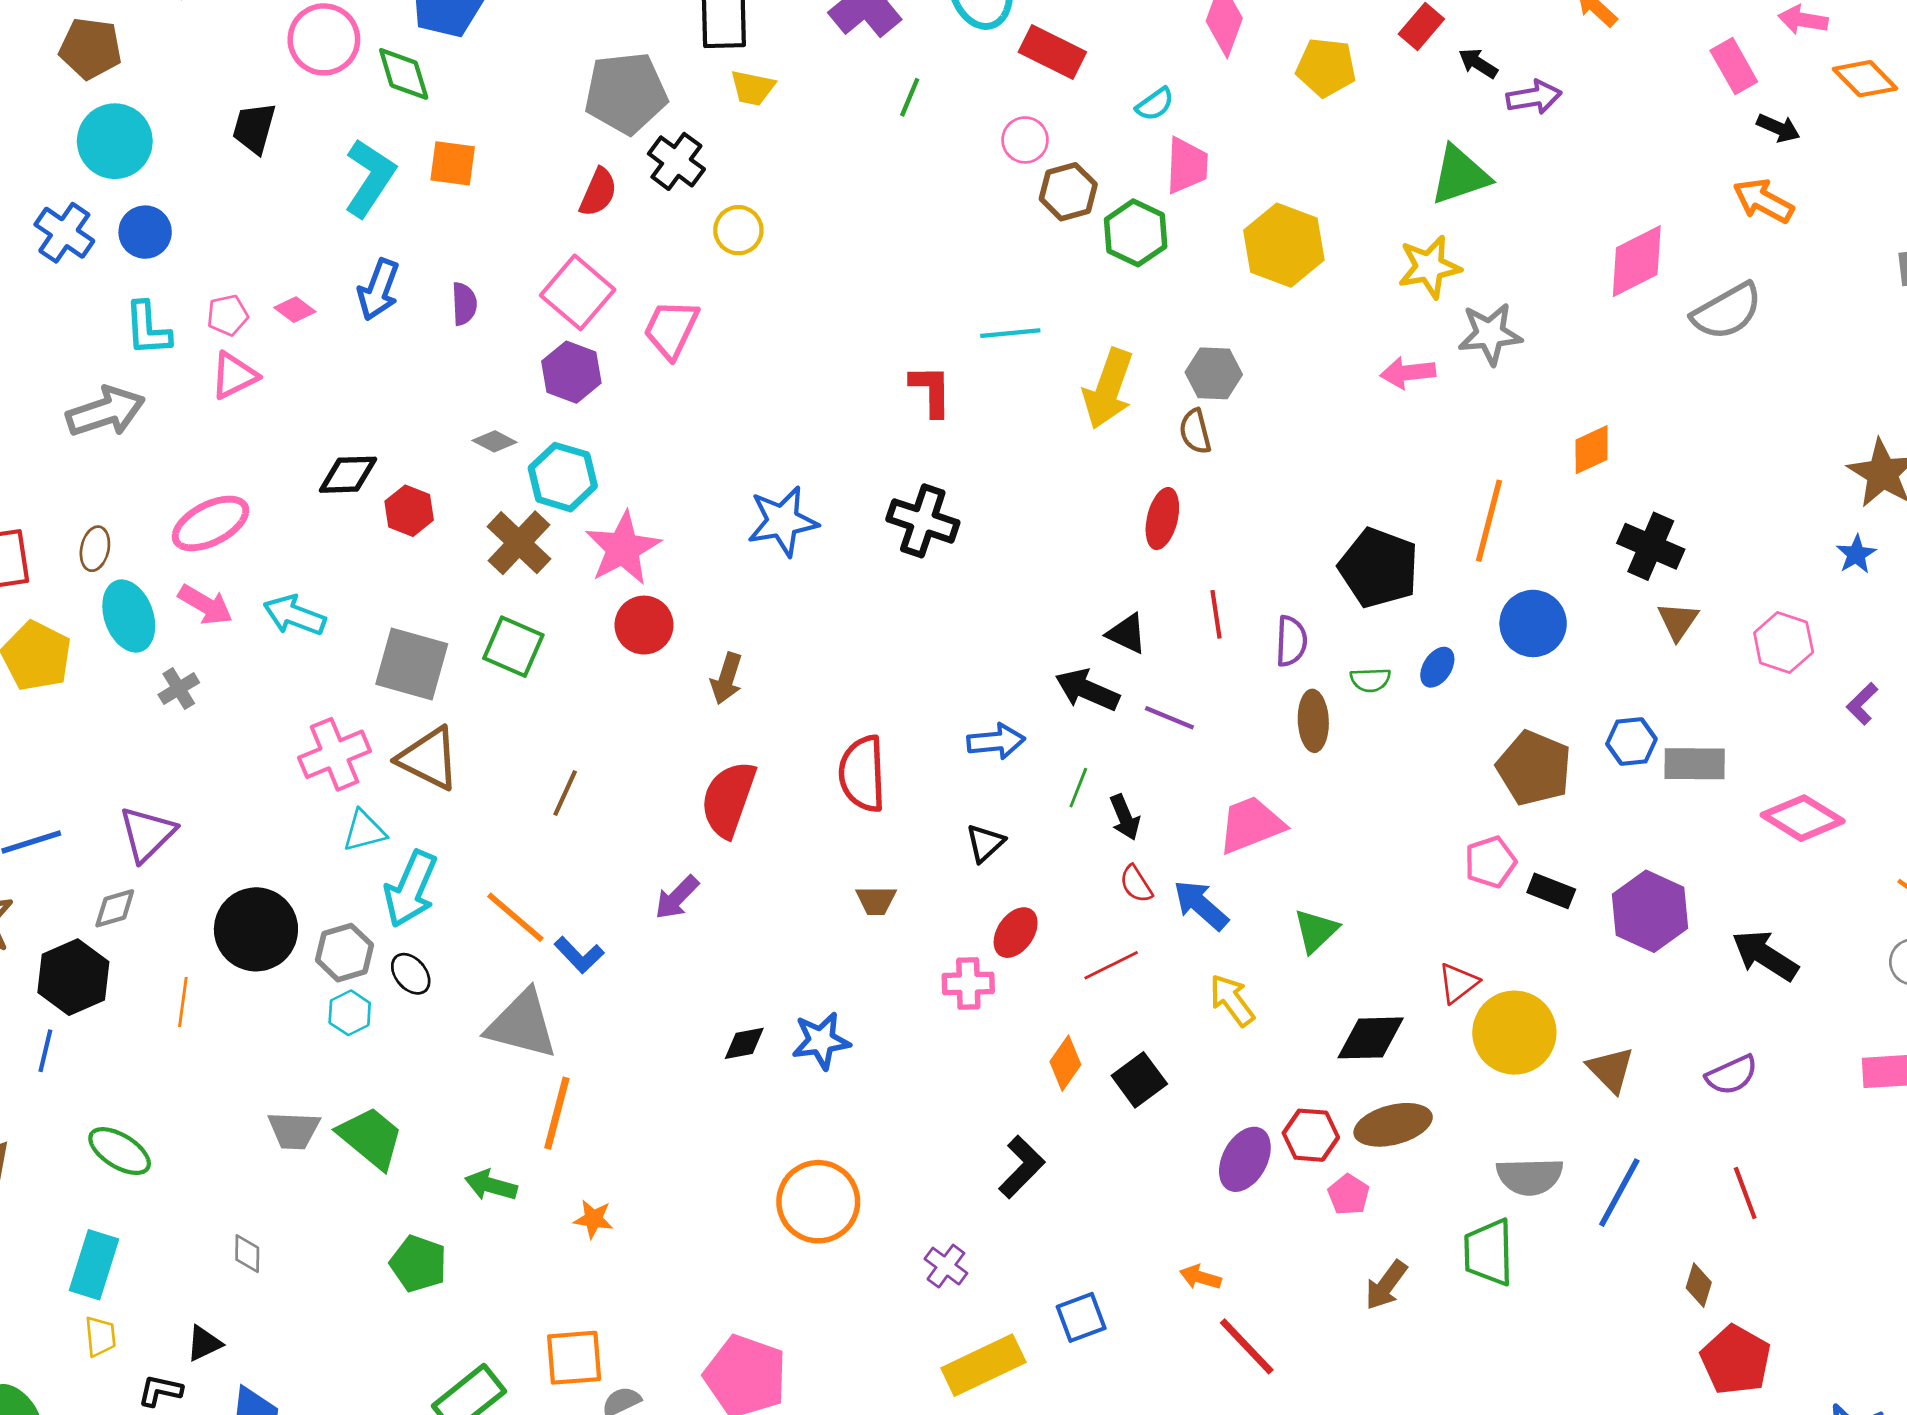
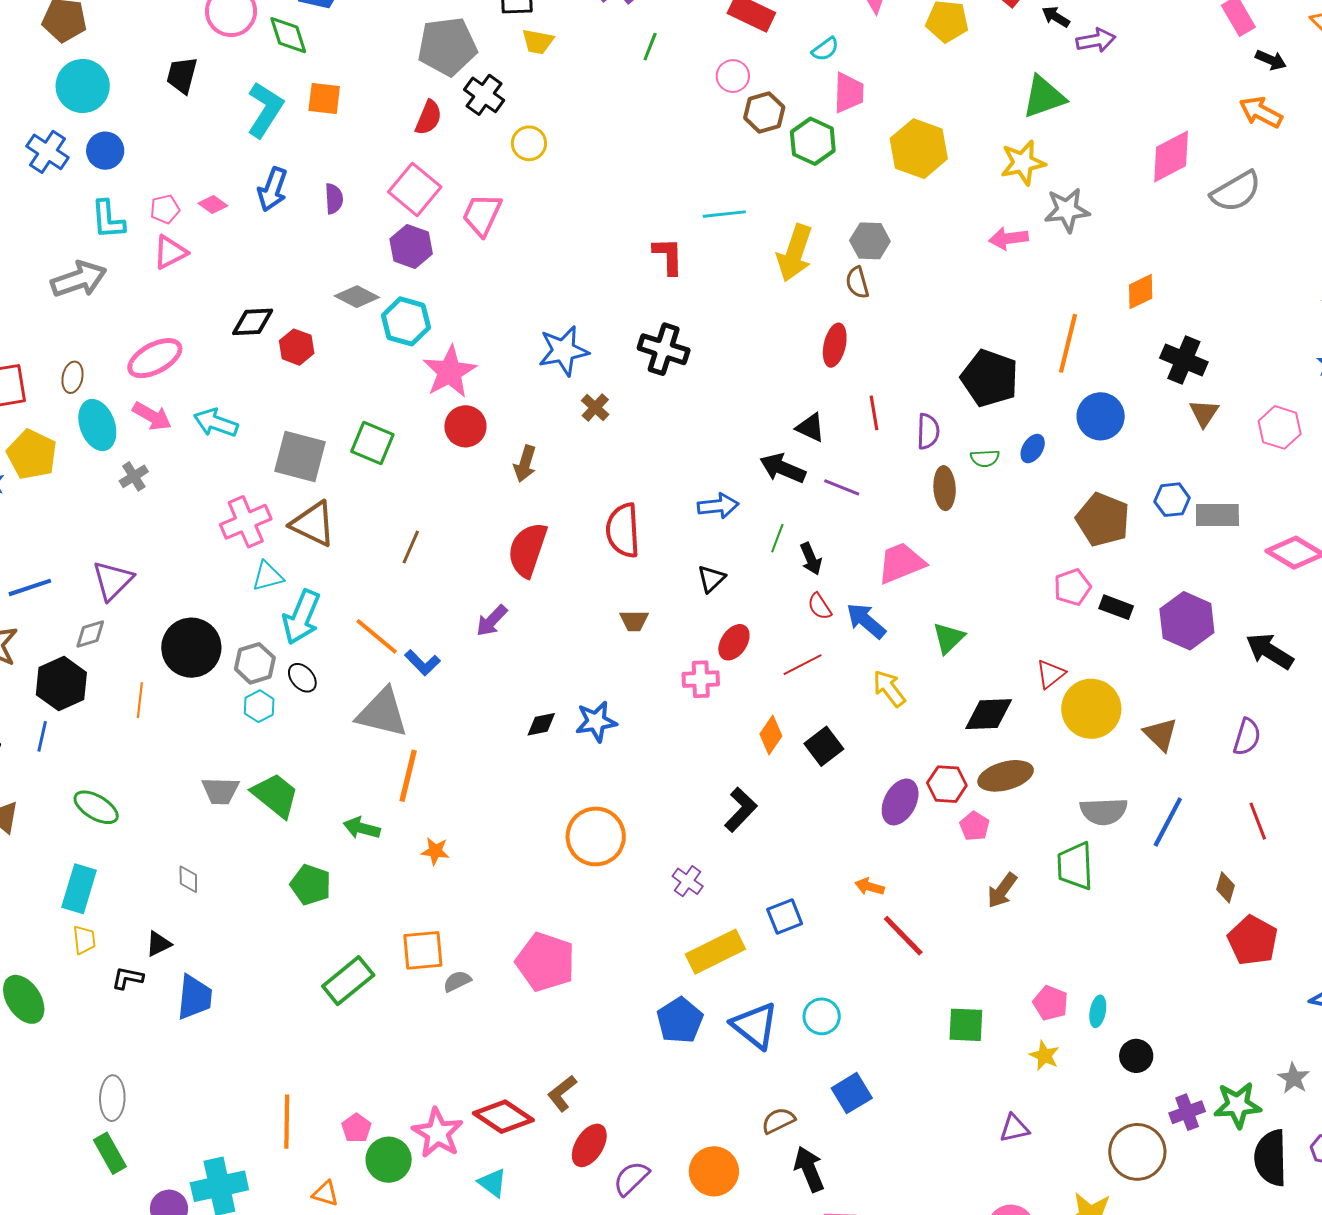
gray diamond: (495, 441) -> (357, 297), size x1.4
brown cross: (519, 543) -> (595, 408), moved, size x0.6
purple semicircle: (1732, 1075) -> (1247, 737), turned -48

